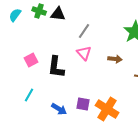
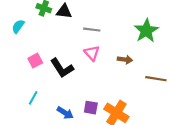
cyan semicircle: (15, 15) -> (18, 26), moved
gray line: (84, 31) -> (92, 30), turned 63
black L-shape: (56, 67) -> (62, 68), turned -40

